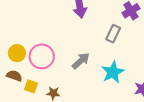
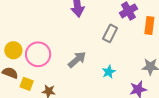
cyan star: (113, 72) -> (109, 72), size x0.6

